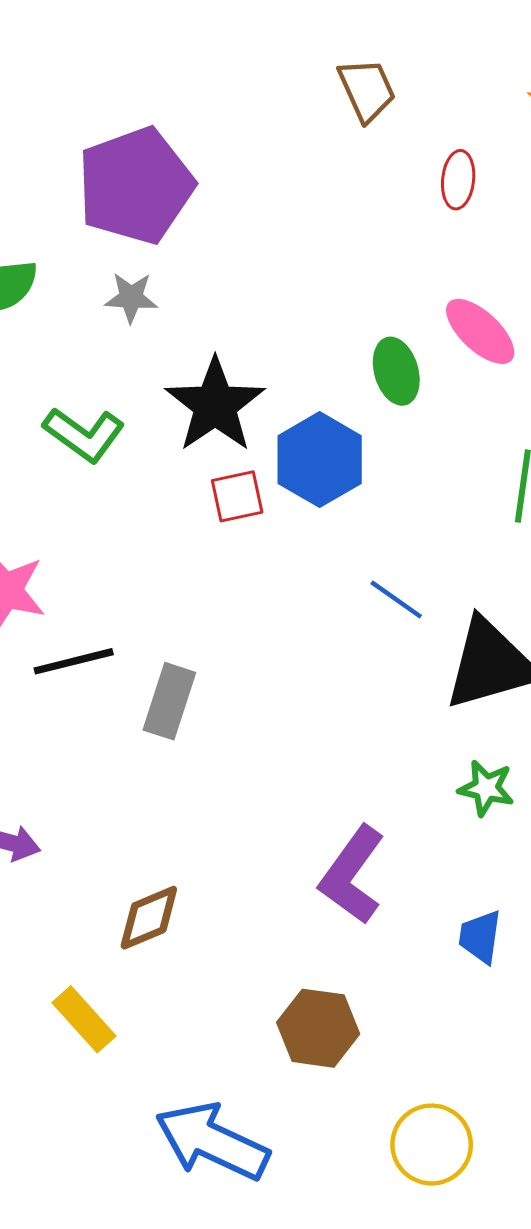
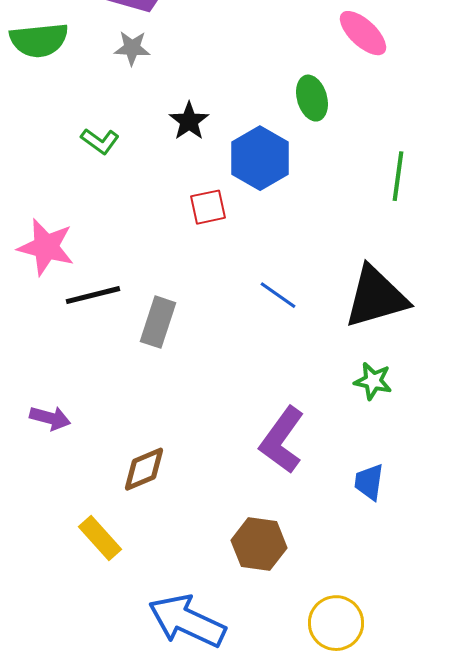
pink ellipse: (480, 331) -> (363, 33), moved
black star: (215, 405) -> (189, 121), size x0.6
green L-shape: (84, 435) -> (100, 141), size x0.7
red square: (237, 496) -> (208, 207), moved
blue line: (396, 600) -> (278, 295), moved

